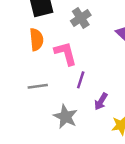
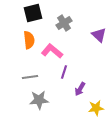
pink L-shape: (66, 53) -> (52, 51), turned -35
gray star: (66, 117) -> (39, 100), moved, turned -30

